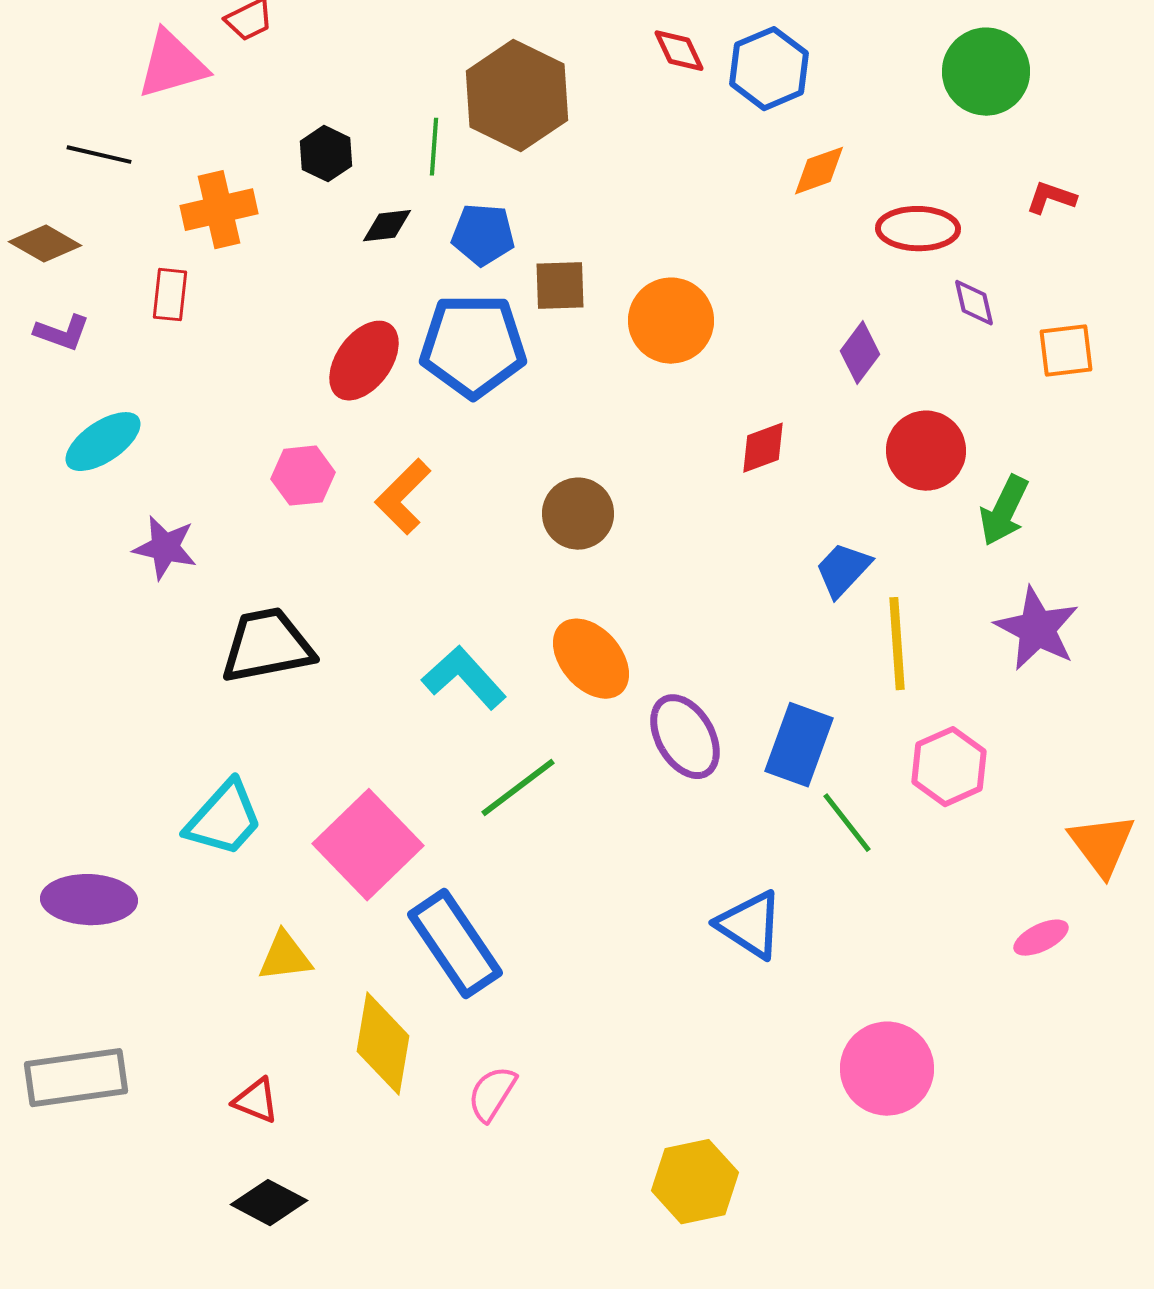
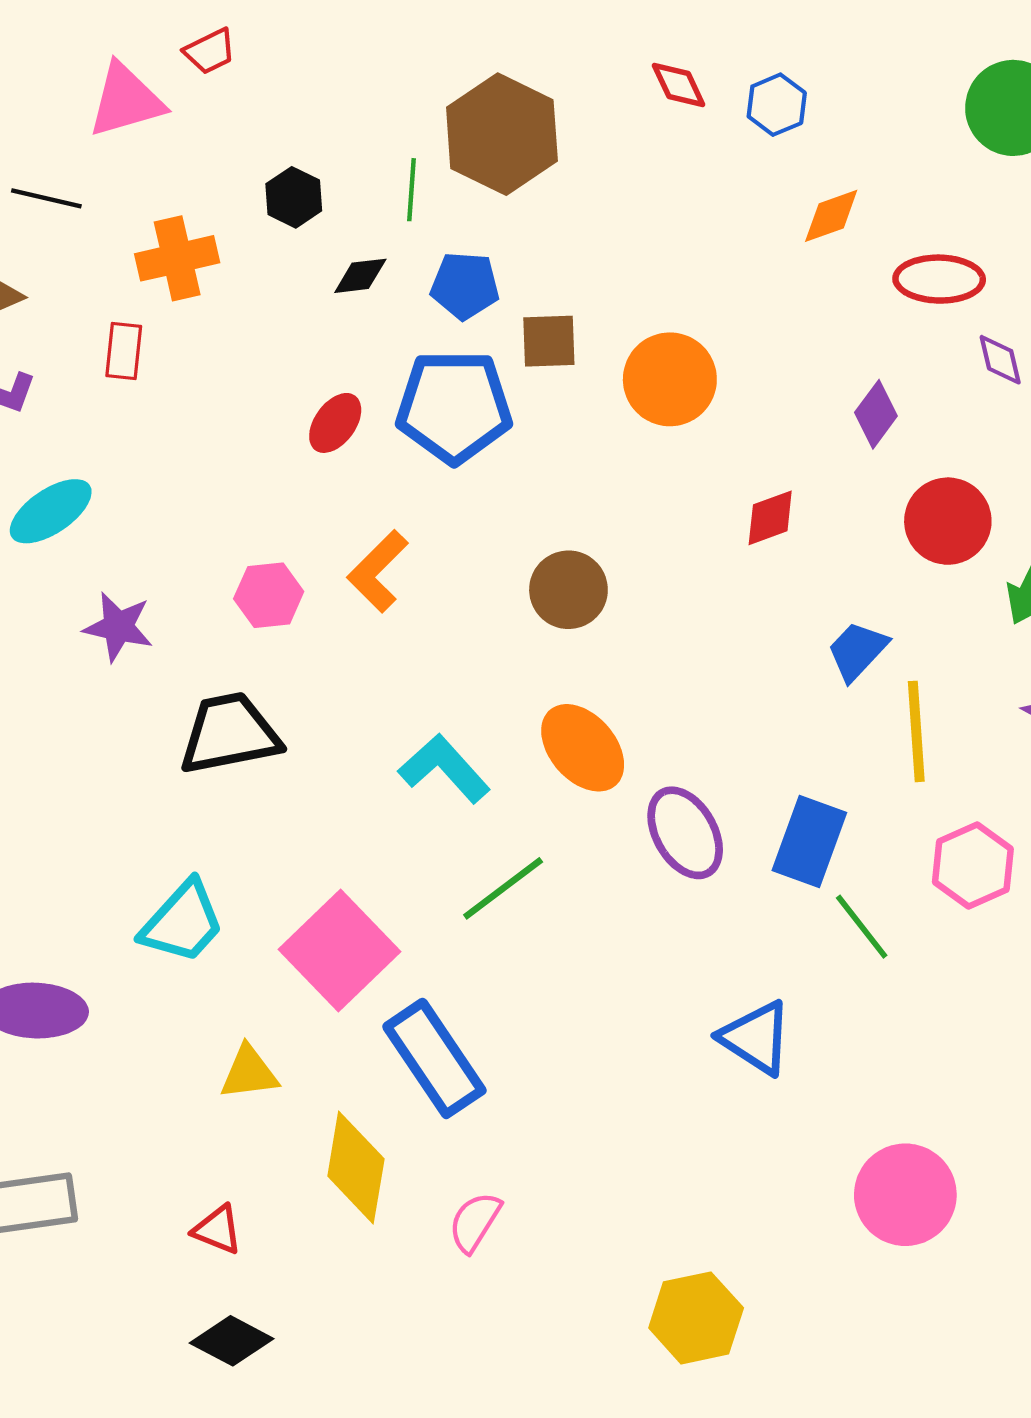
blue hexagon: (769, 69) -> (777, 105), size x0.7
red ellipse: (364, 361) -> (335, 423), size x0.7
pink hexagon: (303, 476) -> (269, 595), moved

